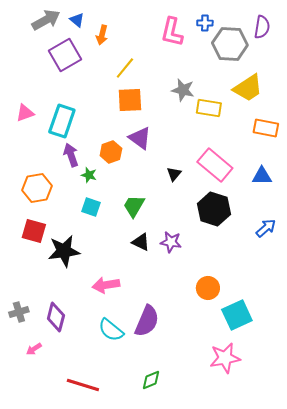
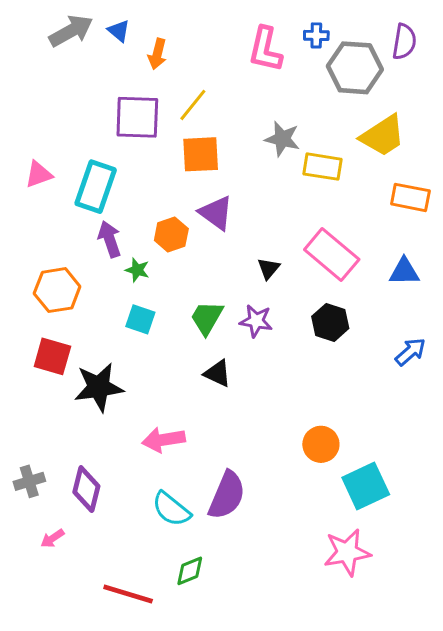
purple square: (65, 55) -> (137, 117), moved, turned 32
black hexagon: (214, 209) -> (330, 322), size x0.7
purple star: (171, 242) -> (256, 321), moved
green diamond: (151, 380) -> (190, 571), moved

